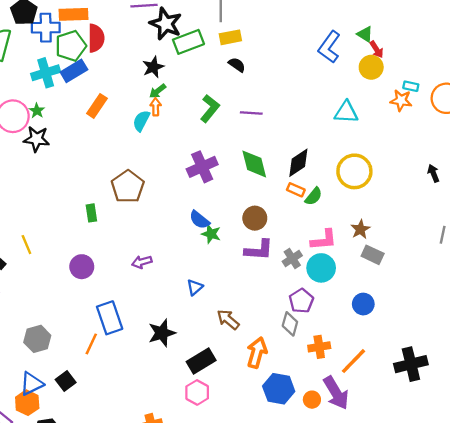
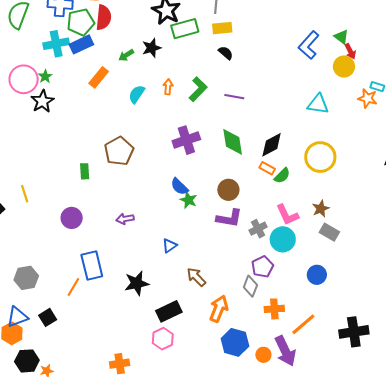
green arrow: (158, 91) -> (126, 55), moved
orange arrow: (156, 107) -> (168, 87), moved
black star: (36, 139) -> (42, 101), turned 30
pink L-shape: (324, 240) -> (287, 215), turned 65

